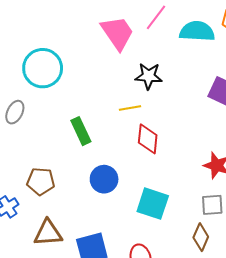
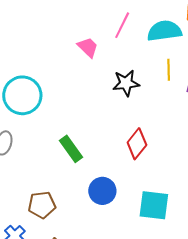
pink trapezoid: (117, 33) -> (88, 47), size x0.6
yellow line: (130, 108) -> (169, 70), moved, turned -70
red diamond: (148, 139) -> (137, 144), turned 44

